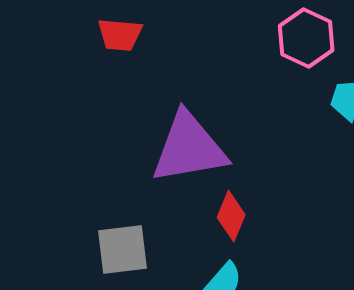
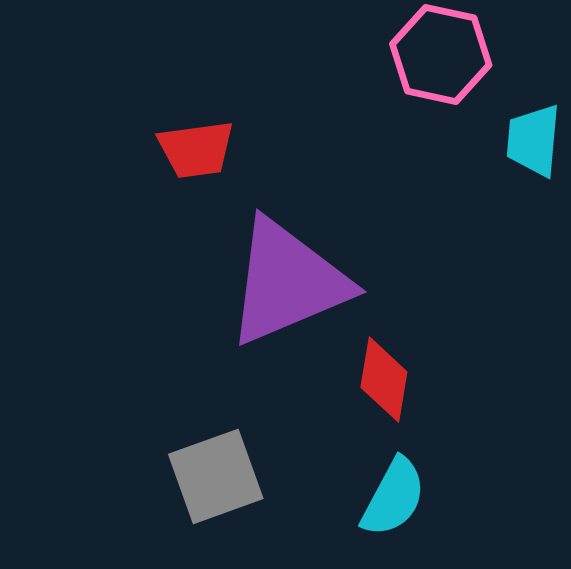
red trapezoid: (120, 35) -> (196, 149), moved

